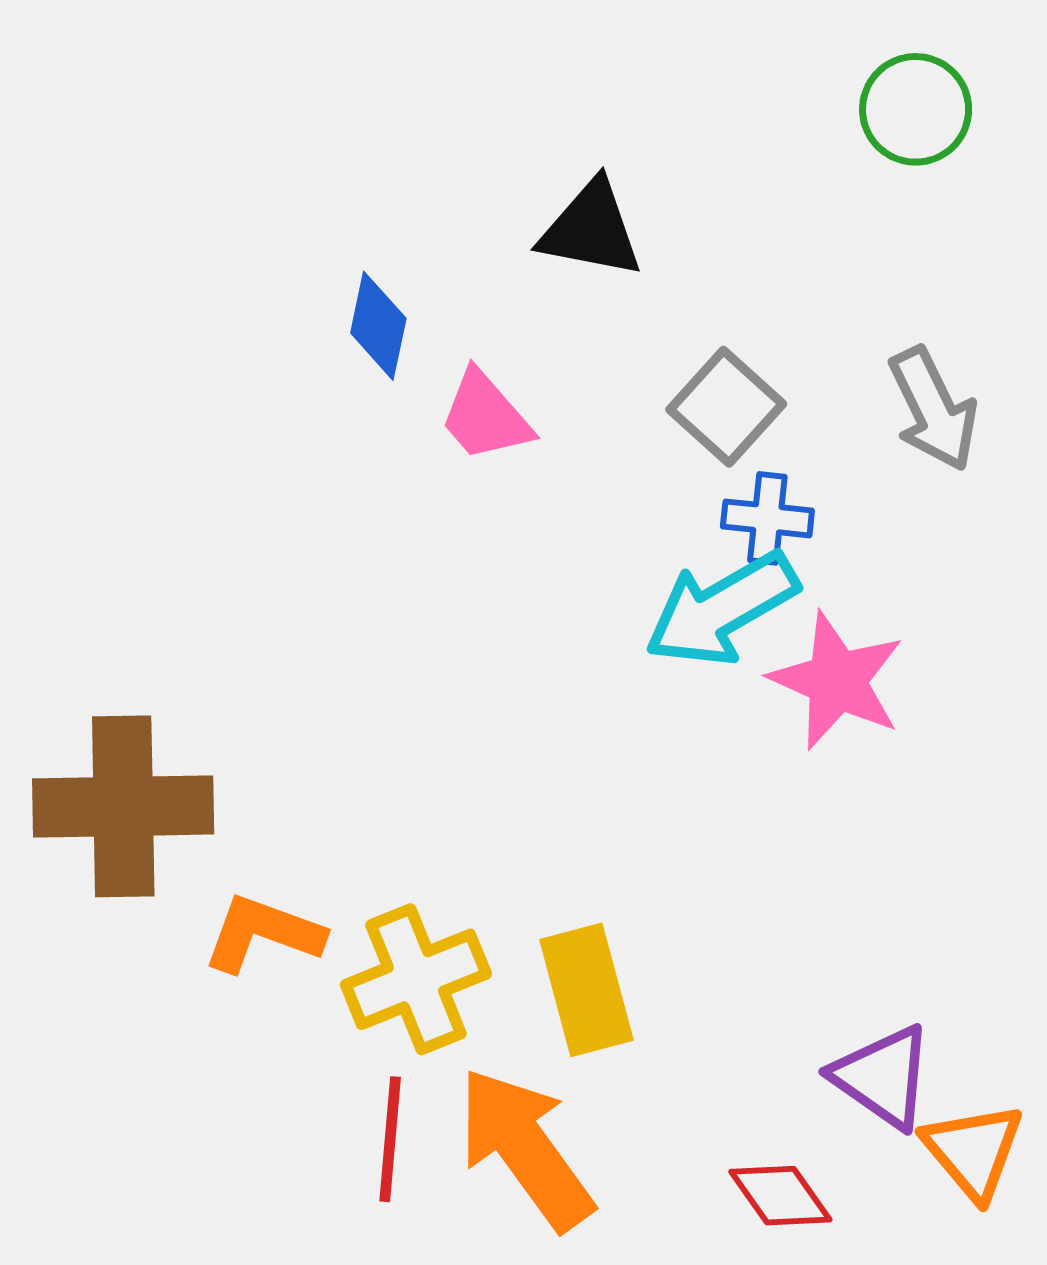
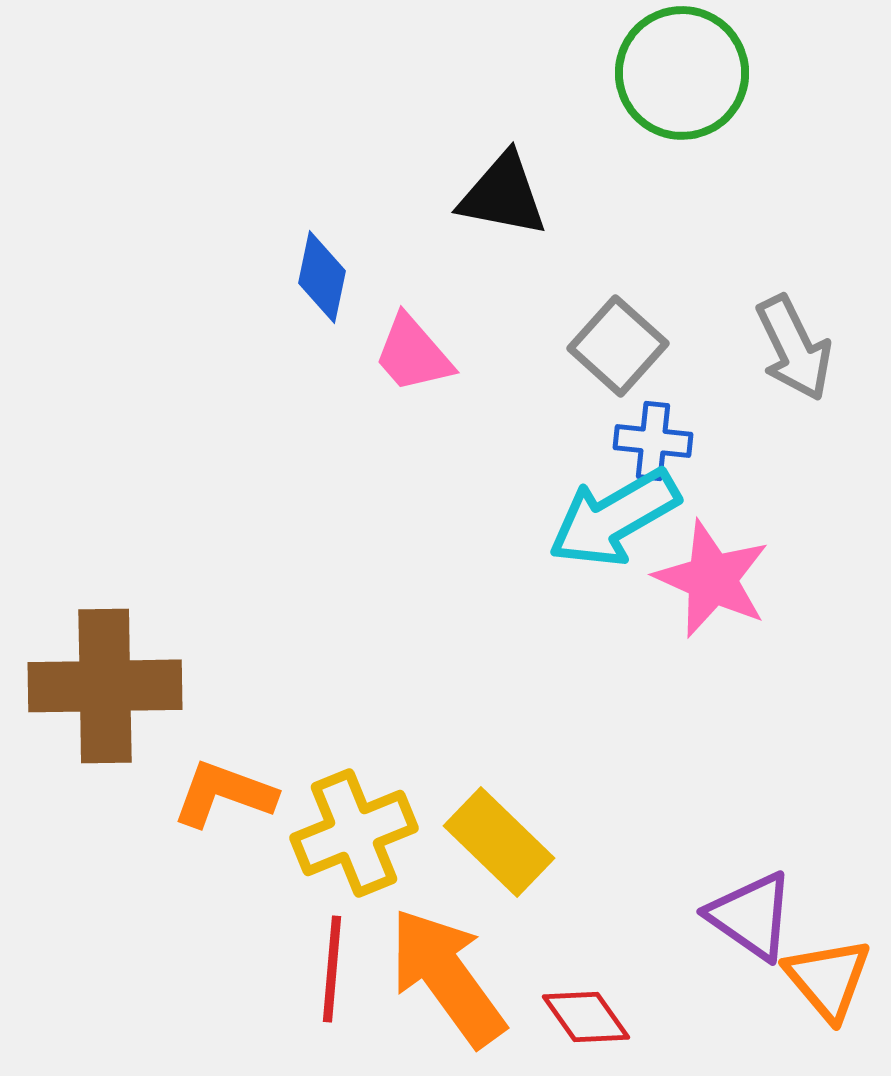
green circle: (916, 109) -> (682, 73), moved, size x1.4
yellow rectangle: (586, 990) -> (499, 842), turned -31
red diamond: (780, 1196) -> (586, 1017), moved

